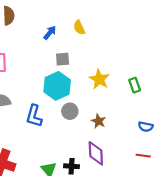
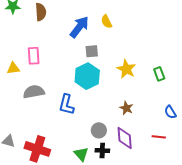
blue arrow: (50, 33) -> (79, 27), size x1.6
gray circle: (70, 111) -> (99, 130), moved
blue semicircle: (146, 127) -> (170, 112), turned 48
red line: (143, 156) -> (159, 137), moved

